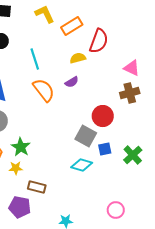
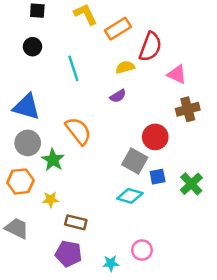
pink triangle: (132, 68) -> (177, 74), moved
orange semicircle: (44, 90) -> (78, 131), moved
green star: (21, 147) -> (53, 160), moved
purple pentagon: (20, 207) -> (69, 254), moved
pink circle: (116, 210) -> (142, 250), moved

